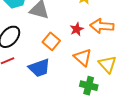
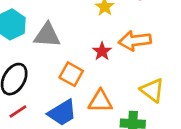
orange triangle: (83, 57) -> (100, 101), moved, turned -30

